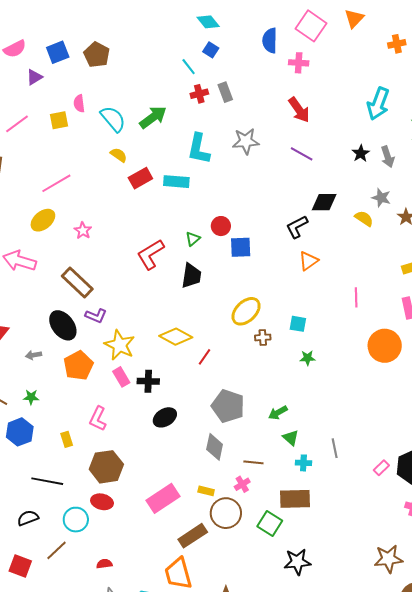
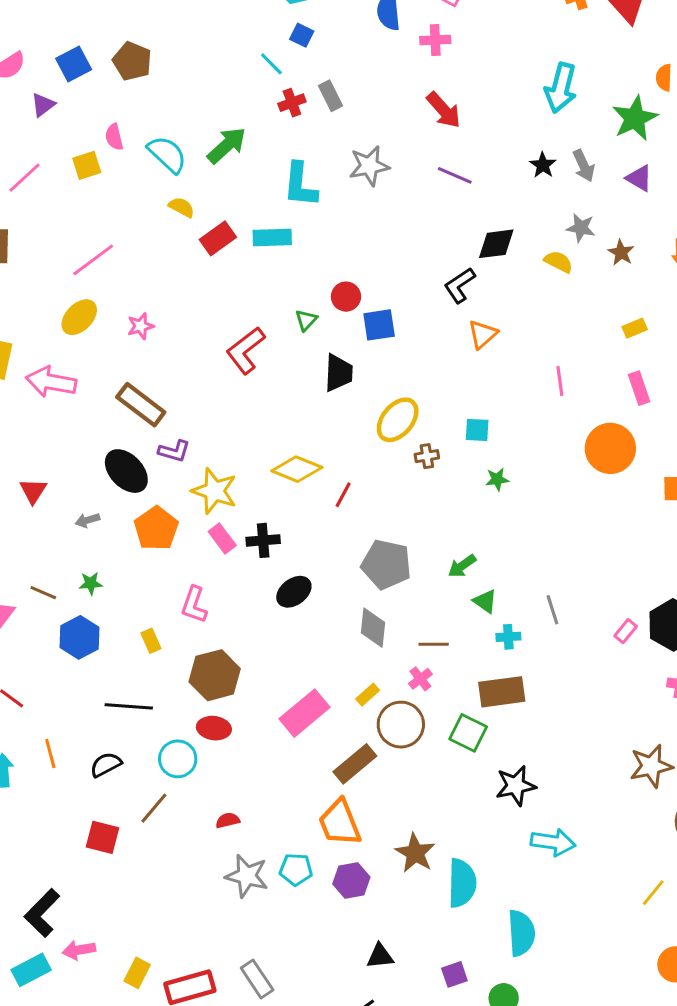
pink star: (83, 231) -> (141, 326), turned 30
black trapezoid: (191, 276) -> (339, 373), moved
yellow rectangle: (206, 491) -> (368, 695), turned -49

